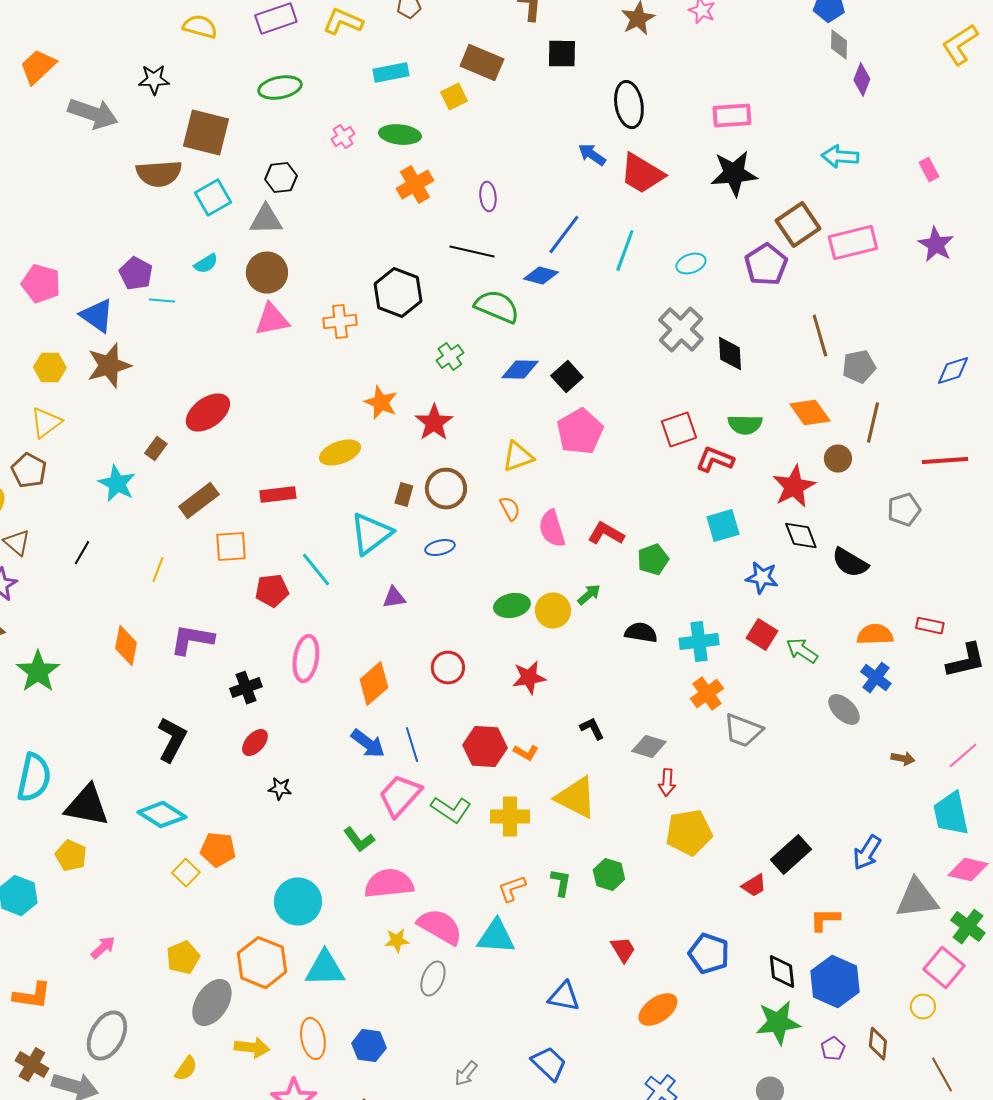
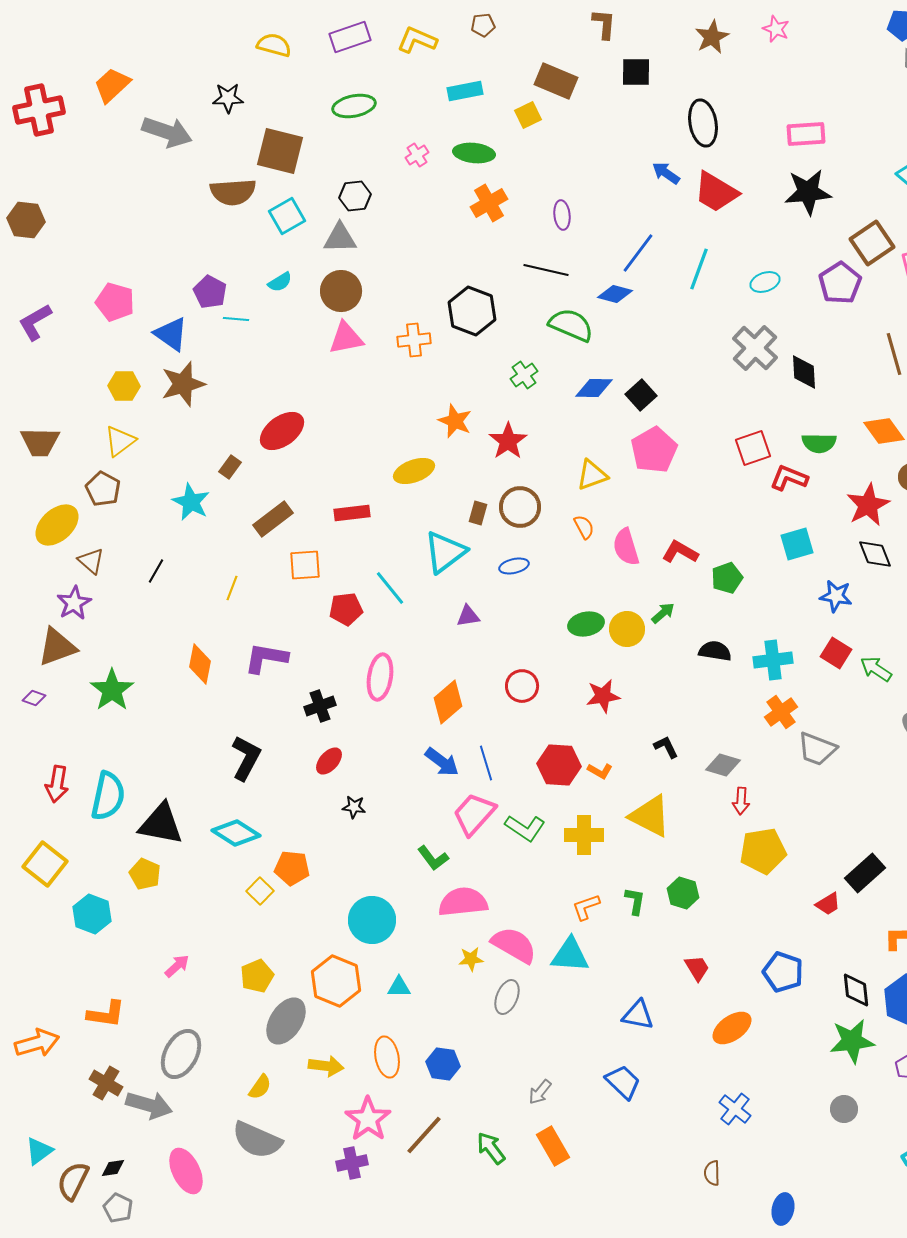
cyan triangle: (325, 969) -> (399, 987), size x0.6

